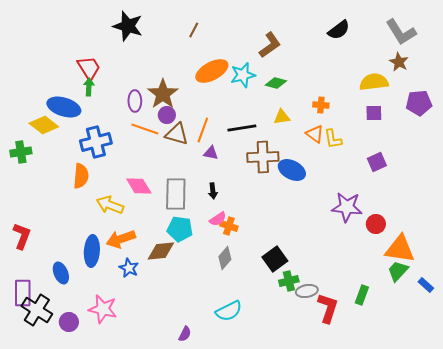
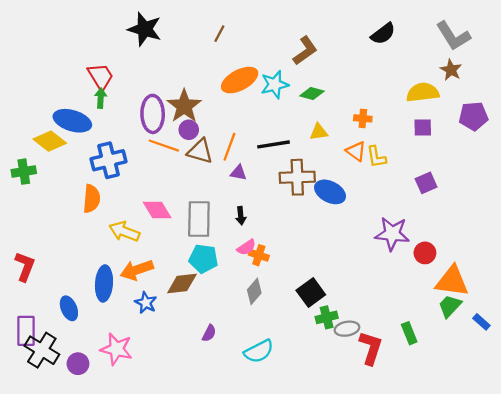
purple ellipse: (135, 101) -> (153, 114), size x1.5
green rectangle: (362, 295) -> (409, 333), turned -42
purple semicircle: (185, 334) -> (209, 333), moved

